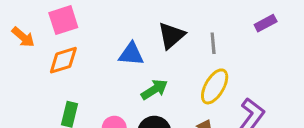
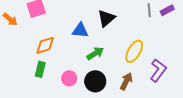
gray line: (213, 43) -> (149, 10), moved
orange diamond: (63, 60) -> (45, 45), moved

